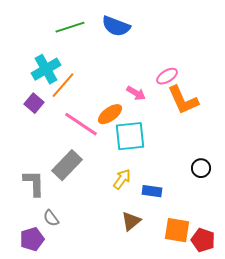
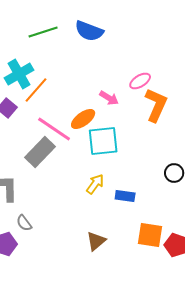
orange L-shape: (183, 100) -> (156, 105), turned -132
gray rectangle: (67, 165) -> (40, 152), moved
brown triangle: (131, 221) -> (96, 241), moved

